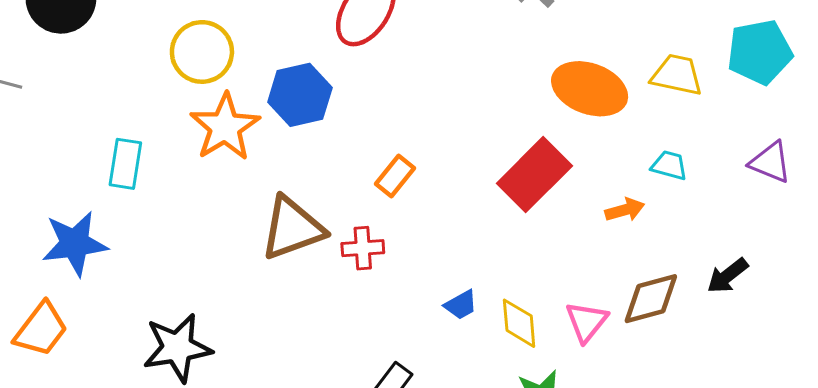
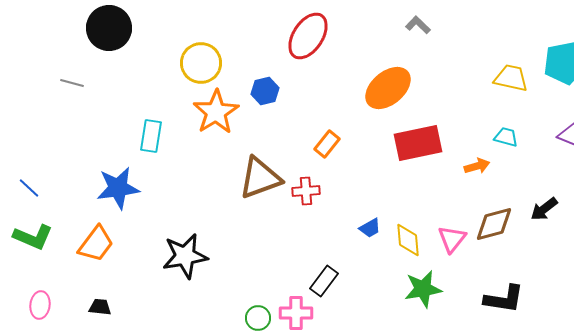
orange ellipse: (590, 89) -> (388, 88), moved, turned -60
blue hexagon: (300, 95) -> (265, 91), size x0.7
red rectangle: (534, 175) -> (418, 143), turned 33

